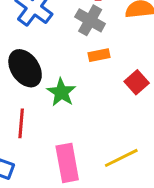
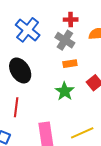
green star: (61, 92) -> (65, 91), moved

